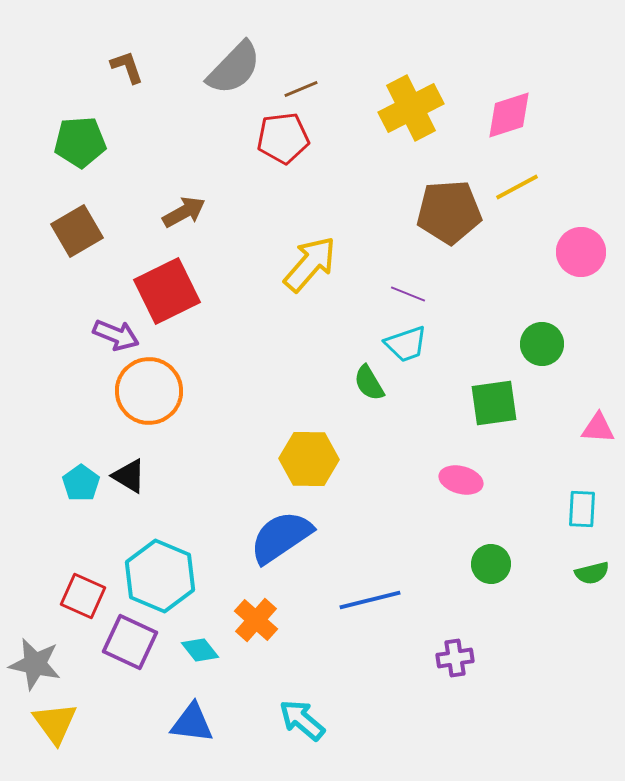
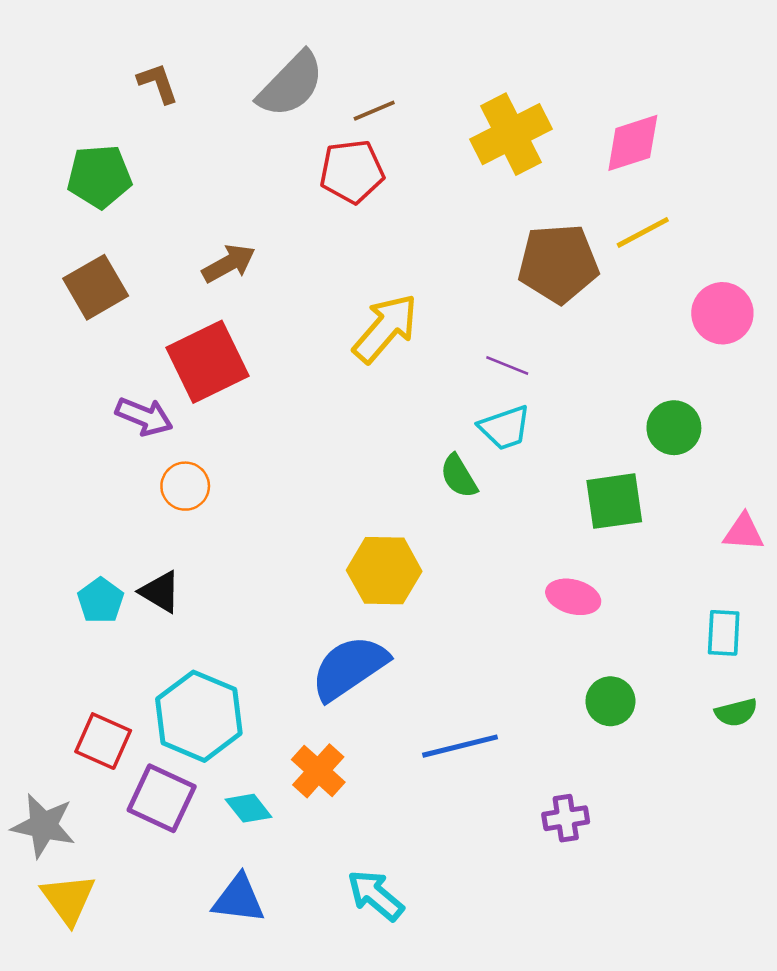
orange circle: (149, 391) -> (185, 486), size x0.6

